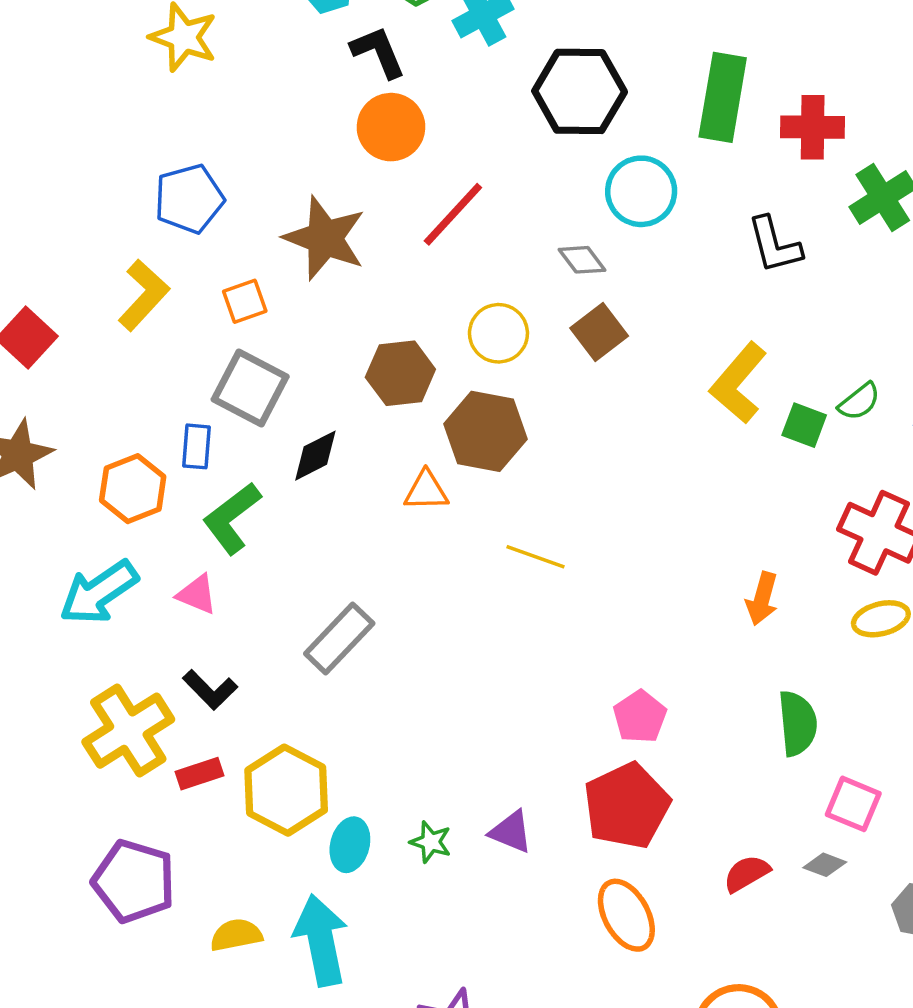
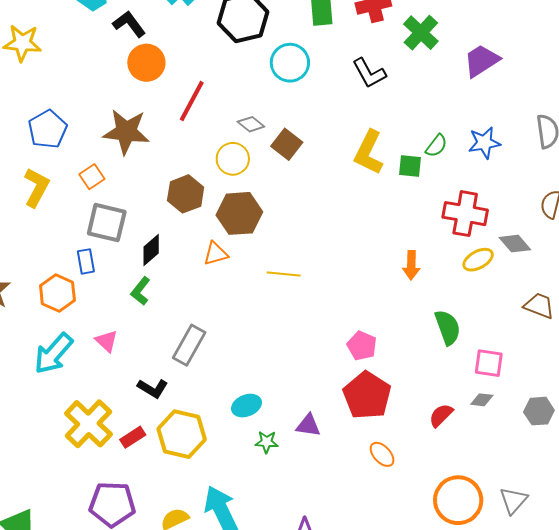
gray diamond: (582, 260) -> (251, 124), moved
green L-shape: (232, 518) -> (141, 291), moved, size x0.7
pink triangle: (197, 594) -> (107, 341), turned 35
black L-shape: (210, 690) -> (153, 388), moved
cyan ellipse: (350, 845) -> (246, 406), moved, turned 68
orange ellipse: (626, 915) -> (382, 454), size x0.7

